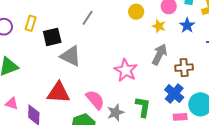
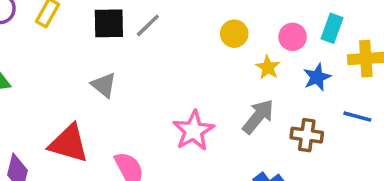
black square: (52, 37) -> (109, 23), moved
gray triangle: (71, 56) -> (104, 85), size x0.7
brown cross: (184, 68) -> (307, 135), moved

